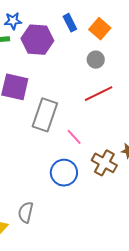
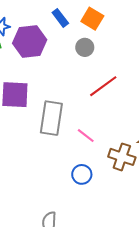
gray circle: (96, 60) -> (85, 47), moved
blue circle: (64, 173) -> (82, 174), size x0.7

